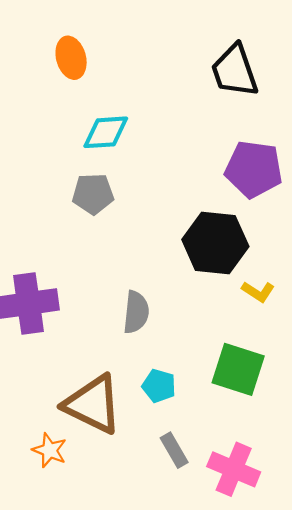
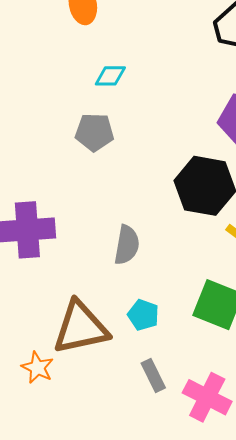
cyan diamond: (106, 132) -> (110, 76), size x0.7
brown triangle: (93, 404) -> (81, 328), turned -42

